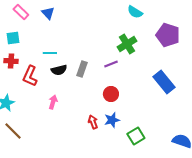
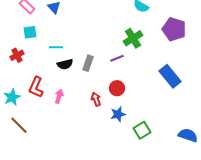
cyan square: (13, 38) -> (30, 32), moved
red cross: (11, 61) -> (17, 55), turned -32
red L-shape: (30, 76) -> (36, 87), moved
red arrow: (93, 122) -> (96, 99), moved

